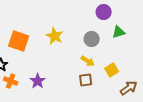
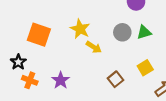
green triangle: (119, 32) -> (144, 32), moved
yellow arrow: (88, 61) -> (94, 47), moved
brown square: (86, 80) -> (115, 79), turned -32

